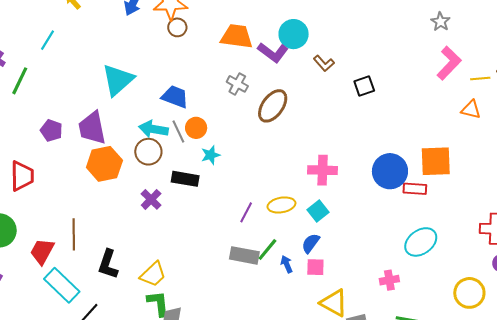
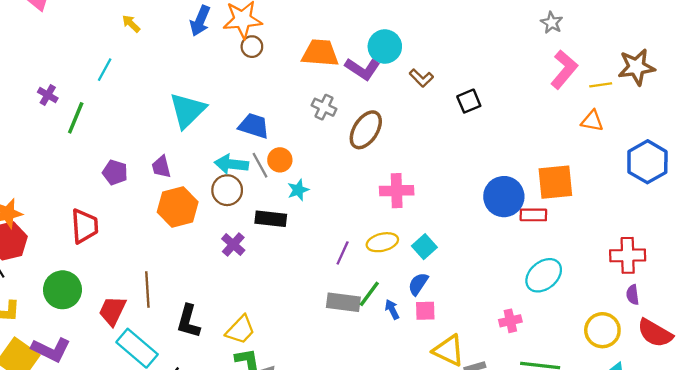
purple trapezoid: (92, 128) -> (161, 167), size x0.6
pink cross: (323, 170) -> (397, 191), moved

